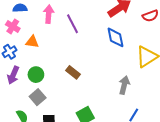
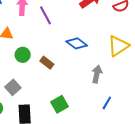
blue diamond: (116, 37) -> (77, 43), moved, turned -40
green circle: (36, 75) -> (23, 55), moved

